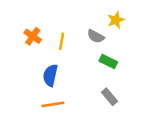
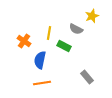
orange cross: (33, 36) -> (24, 41), moved
green rectangle: (108, 62) -> (64, 46), moved

